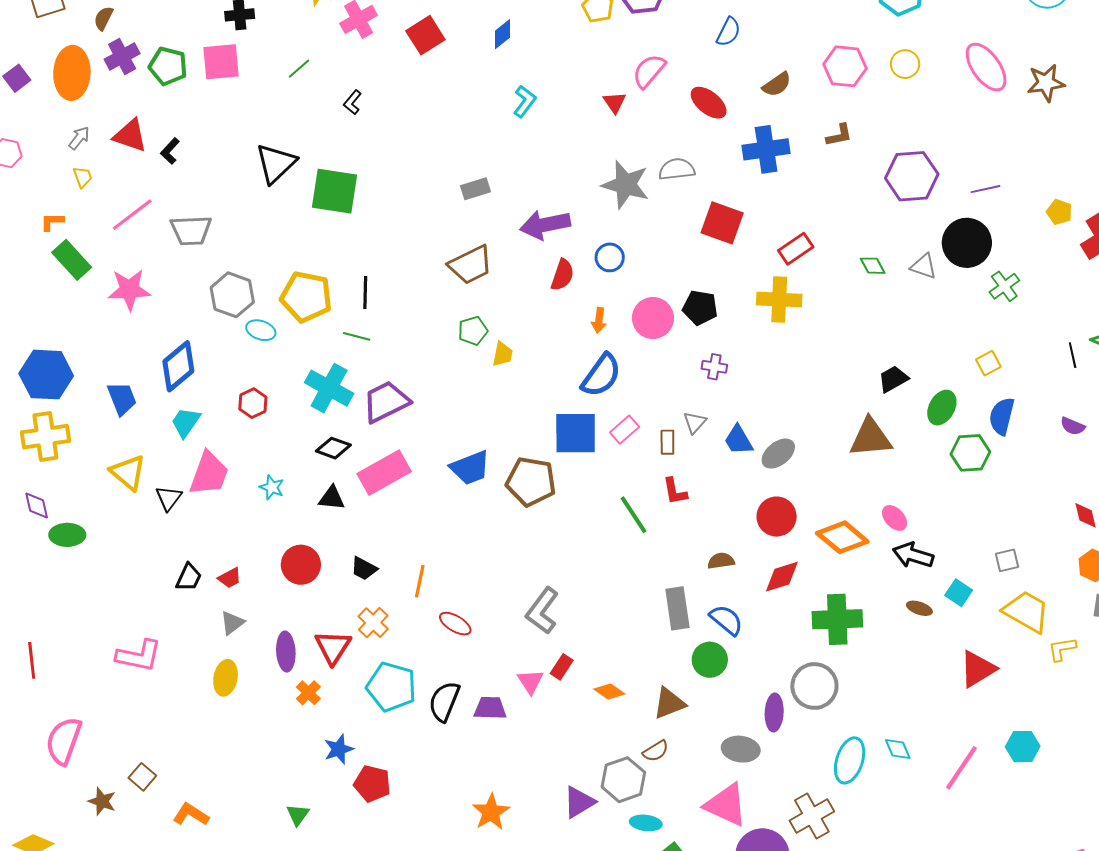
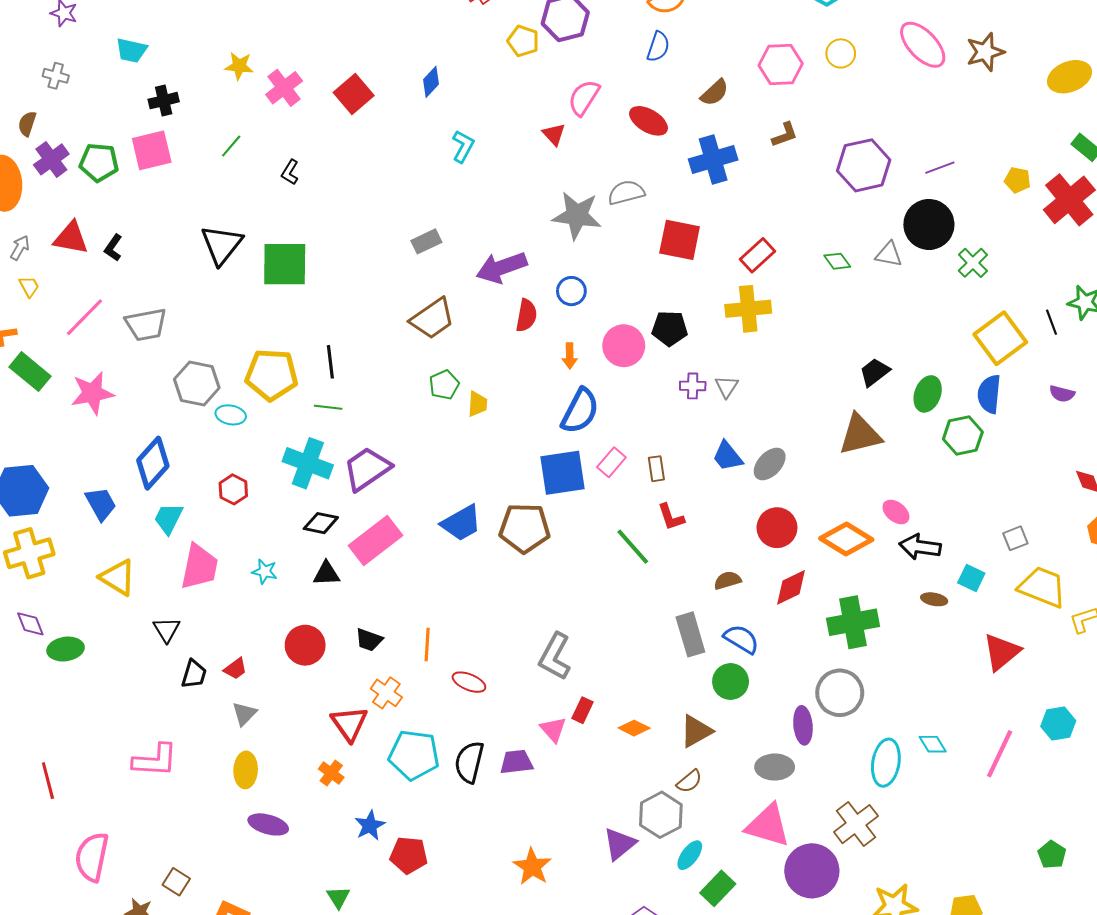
yellow square: (988, 363) -> (1000, 338), moved, size x2.0
gray triangle: (695, 423) -> (727, 387), moved
black triangle: (169, 498) -> (167, 630), moved
purple ellipse: (286, 652) -> (268, 824), moved, turned -63
cyan ellipse: (646, 823) -> (690, 855), turned -52

